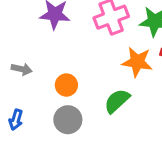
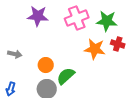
green semicircle: (117, 101) -> (66, 76), moved

